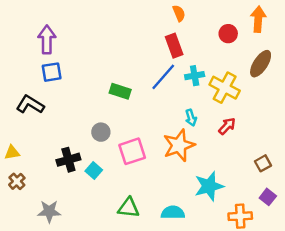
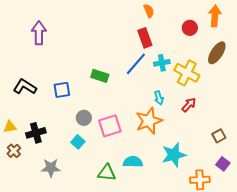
blue square: (52, 72) -> (62, 90), moved
gray circle: (101, 132) -> (84, 118), moved
black cross: (68, 160) -> (36, 133), moved
gray star: (49, 211) -> (51, 168), moved
cyan semicircle: (173, 213) -> (133, 162), moved

